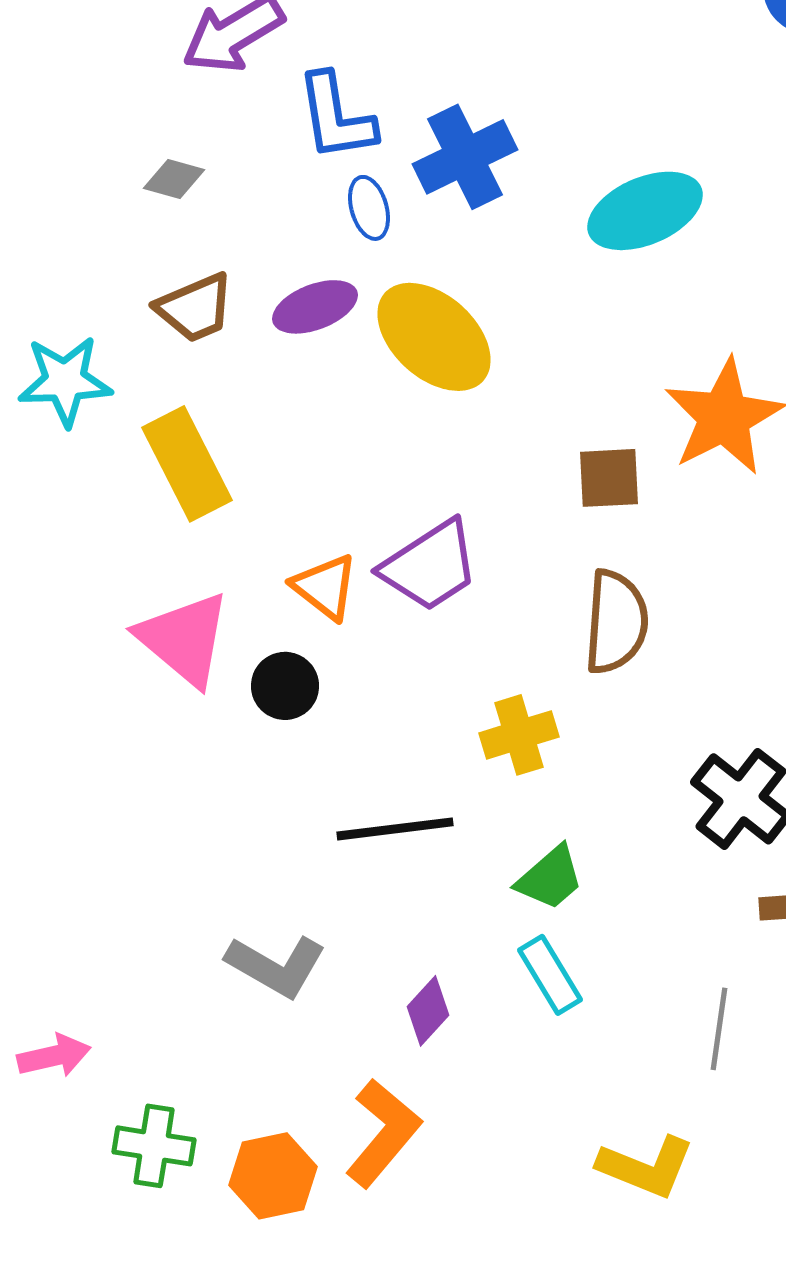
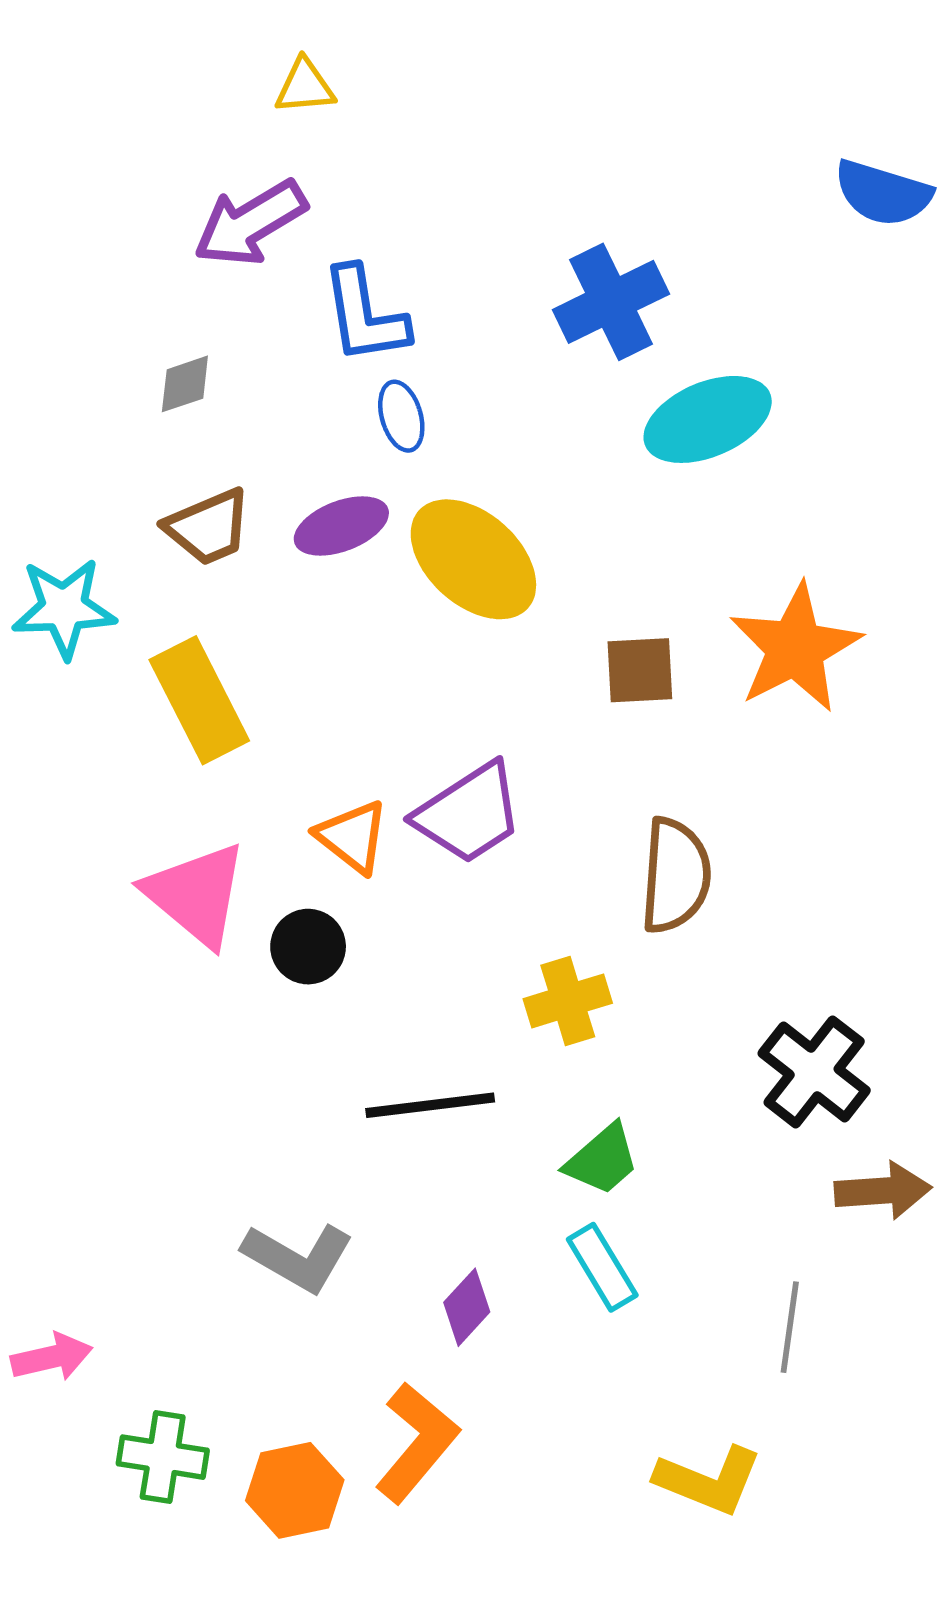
blue cross: (465, 157) -> (611, 302), moved
gray diamond: (174, 179) -> (185, 384), turned -34
brown square: (609, 478) -> (640, 670), moved

